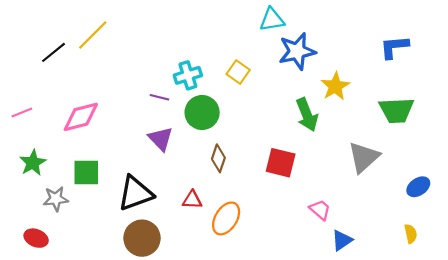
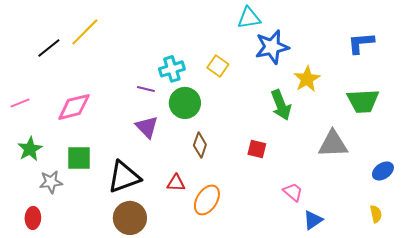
gray triangle: (364, 157) -> (333, 144), turned 40
red square: (281, 163) -> (257, 149), size x0.7
red ellipse: (36, 238) -> (33, 218), turned 70

